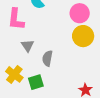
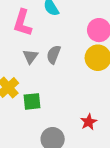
gray semicircle: (47, 58) -> (54, 55), moved

